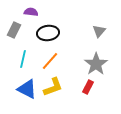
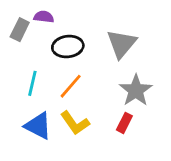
gray rectangle: (14, 30) -> (20, 30), moved
gray triangle: (99, 31) -> (122, 44), moved, size x1.6
yellow L-shape: (53, 87) -> (75, 123), turned 75

